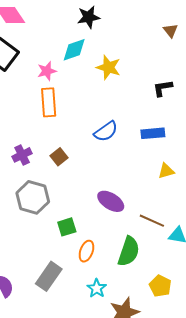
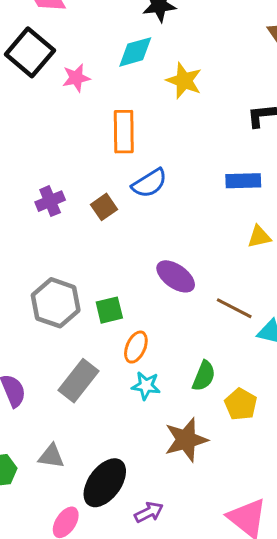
pink star: (47, 71) -> (76, 78), moved
orange rectangle: (49, 102) -> (124, 132), moved
blue semicircle: (106, 131) -> (149, 183), moved
gray hexagon: (33, 197) -> (56, 303), moved
green semicircle: (129, 251) -> (204, 376), moved, size x0.7
cyan star: (97, 288) -> (146, 386), moved, turned -30

